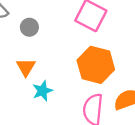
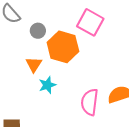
orange hexagon: (96, 65) -> (63, 47), moved

